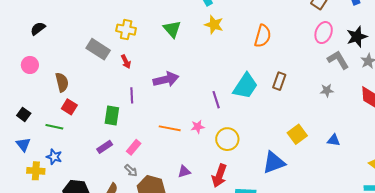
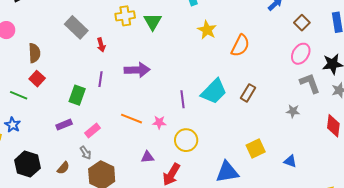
yellow star: (214, 25) -> (207, 30), moved
yellow cross: (126, 30) -> (125, 16), moved, turned -30
purple triangle: (184, 172) -> (147, 157), moved

